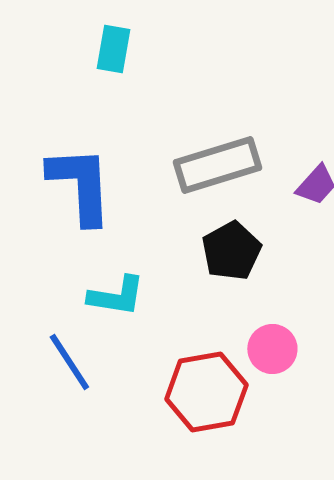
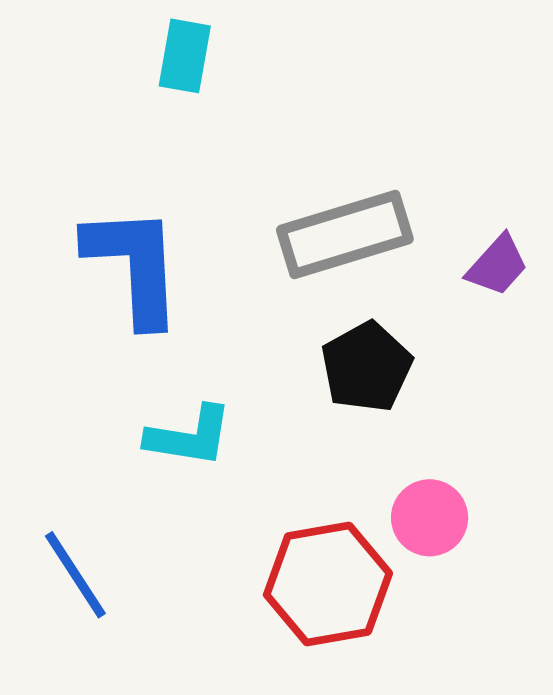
blue line: (69, 362) -> (75, 575), moved

